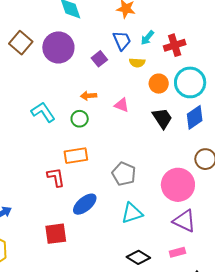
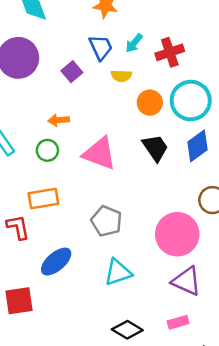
pink triangle: (122, 105) -> (100, 153), moved, size x1.8

